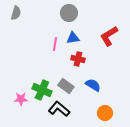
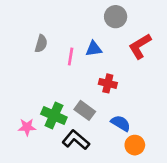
gray semicircle: (16, 13) -> (41, 44), moved
gray circle: (69, 13) -> (116, 17), moved
red cross: (78, 59) -> (108, 83), moved
blue semicircle: (93, 85) -> (121, 123), moved

